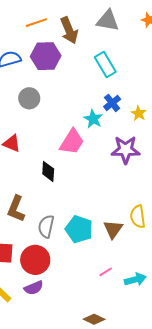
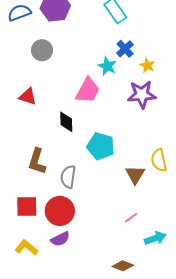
yellow star: (139, 113) -> (147, 65), moved
cyan pentagon: (79, 229) -> (101, 146), moved
cyan arrow: (135, 279) -> (155, 238), moved

